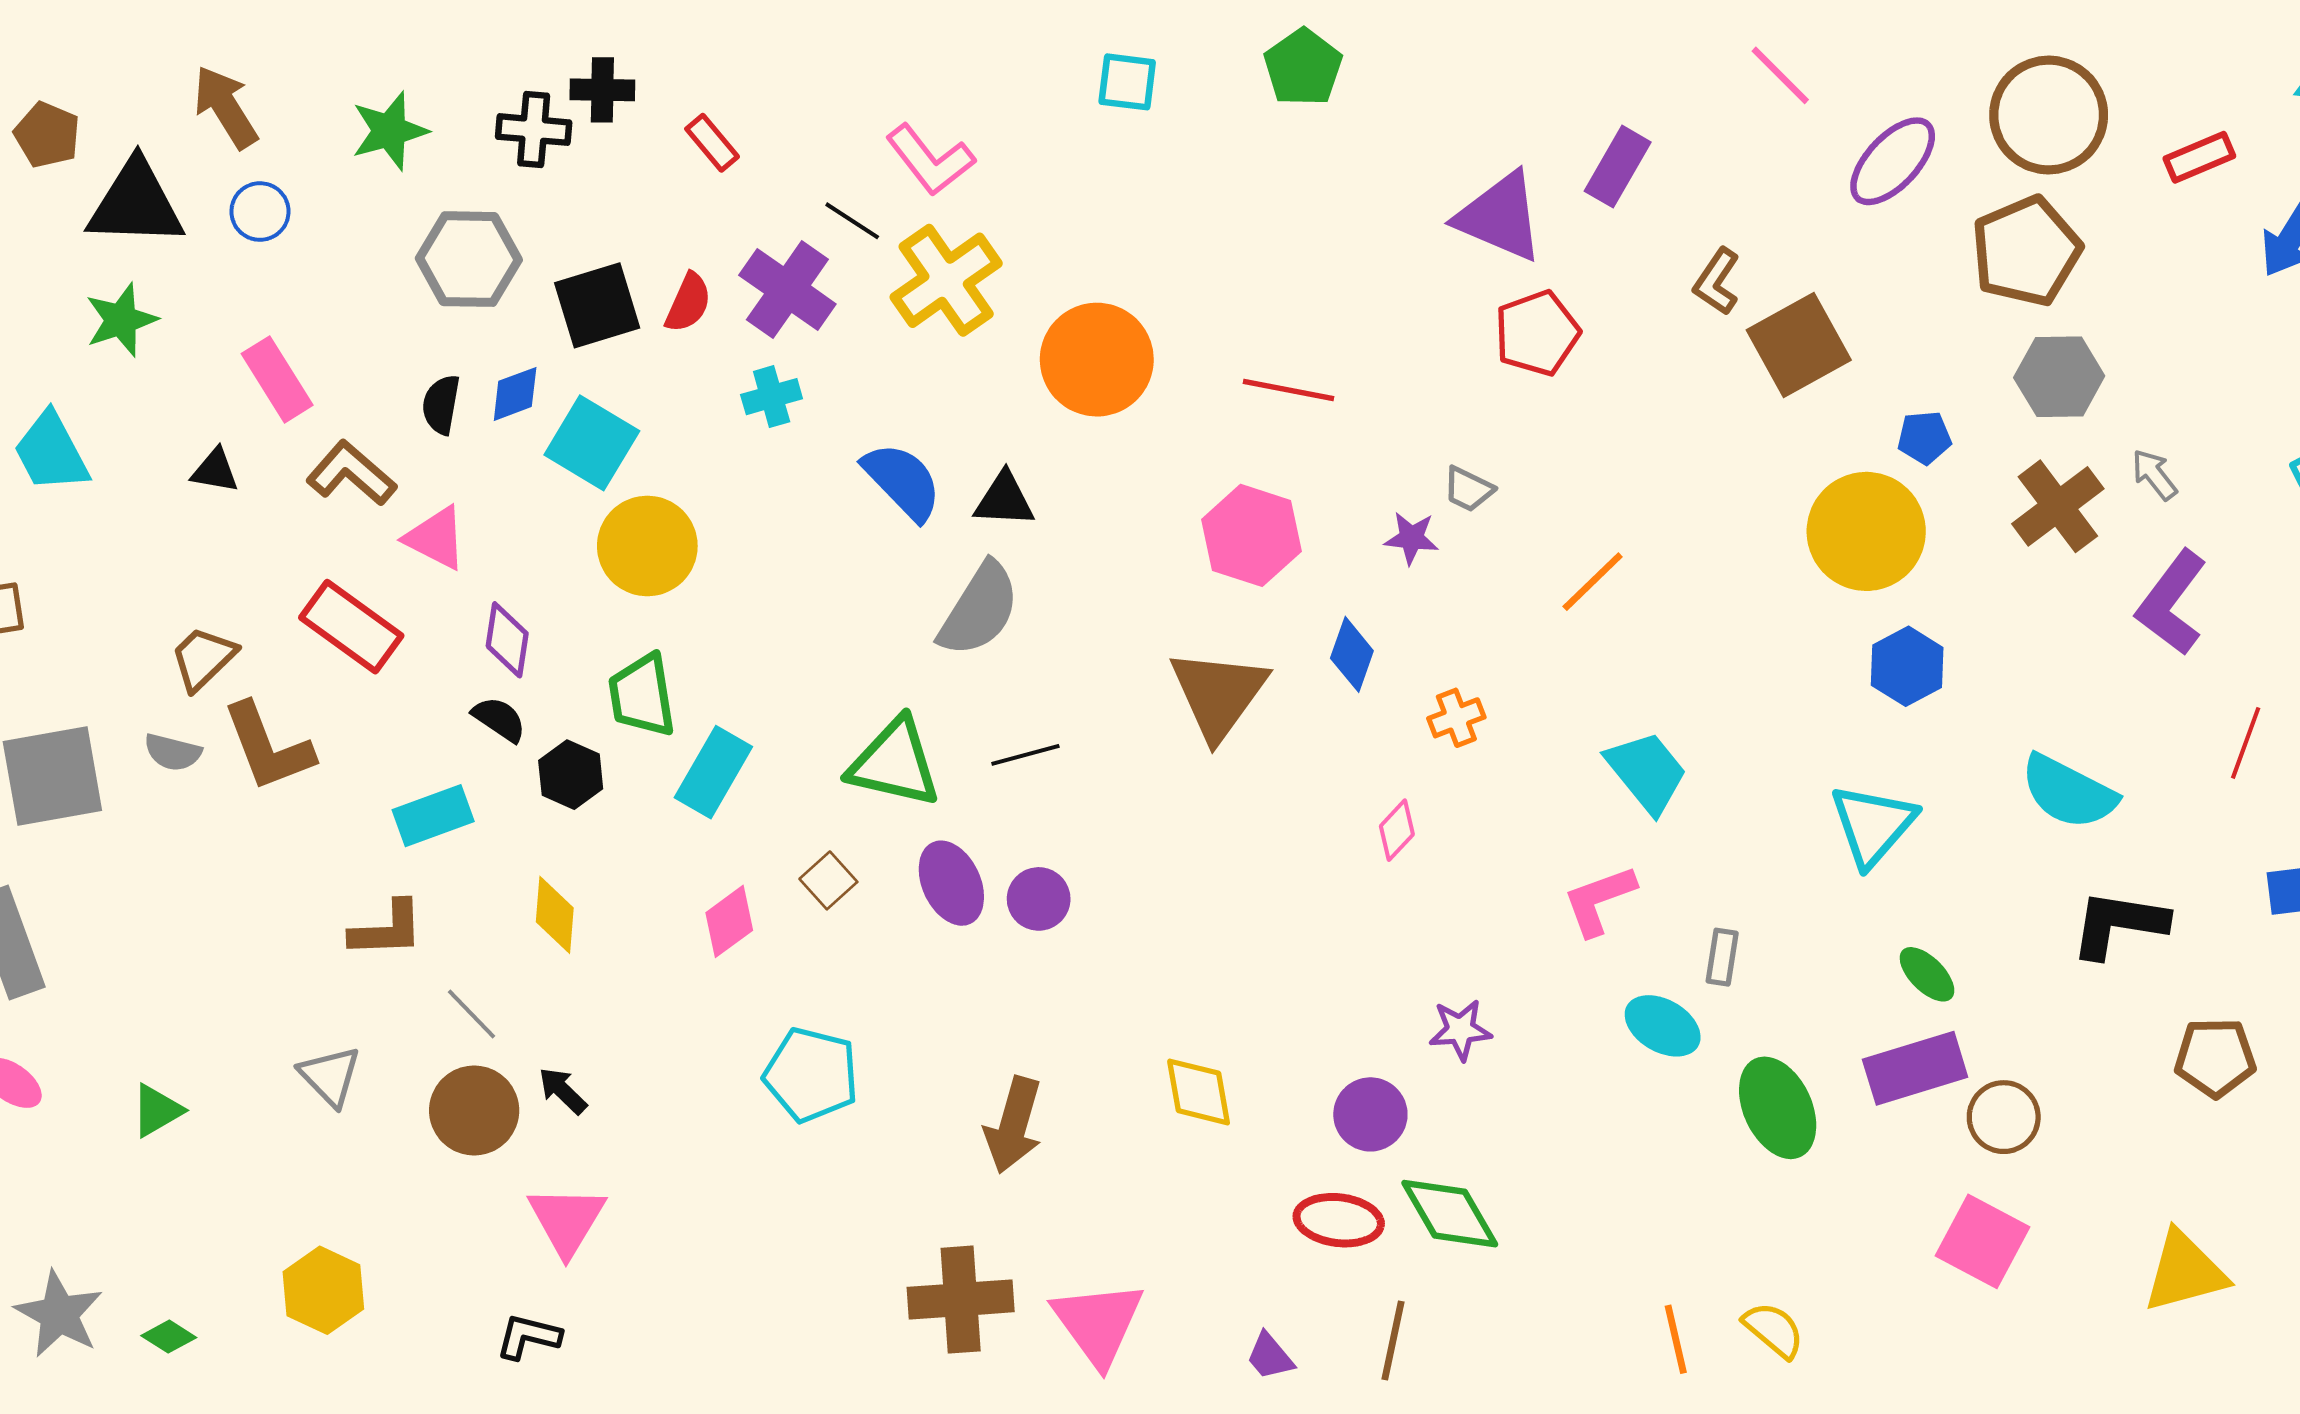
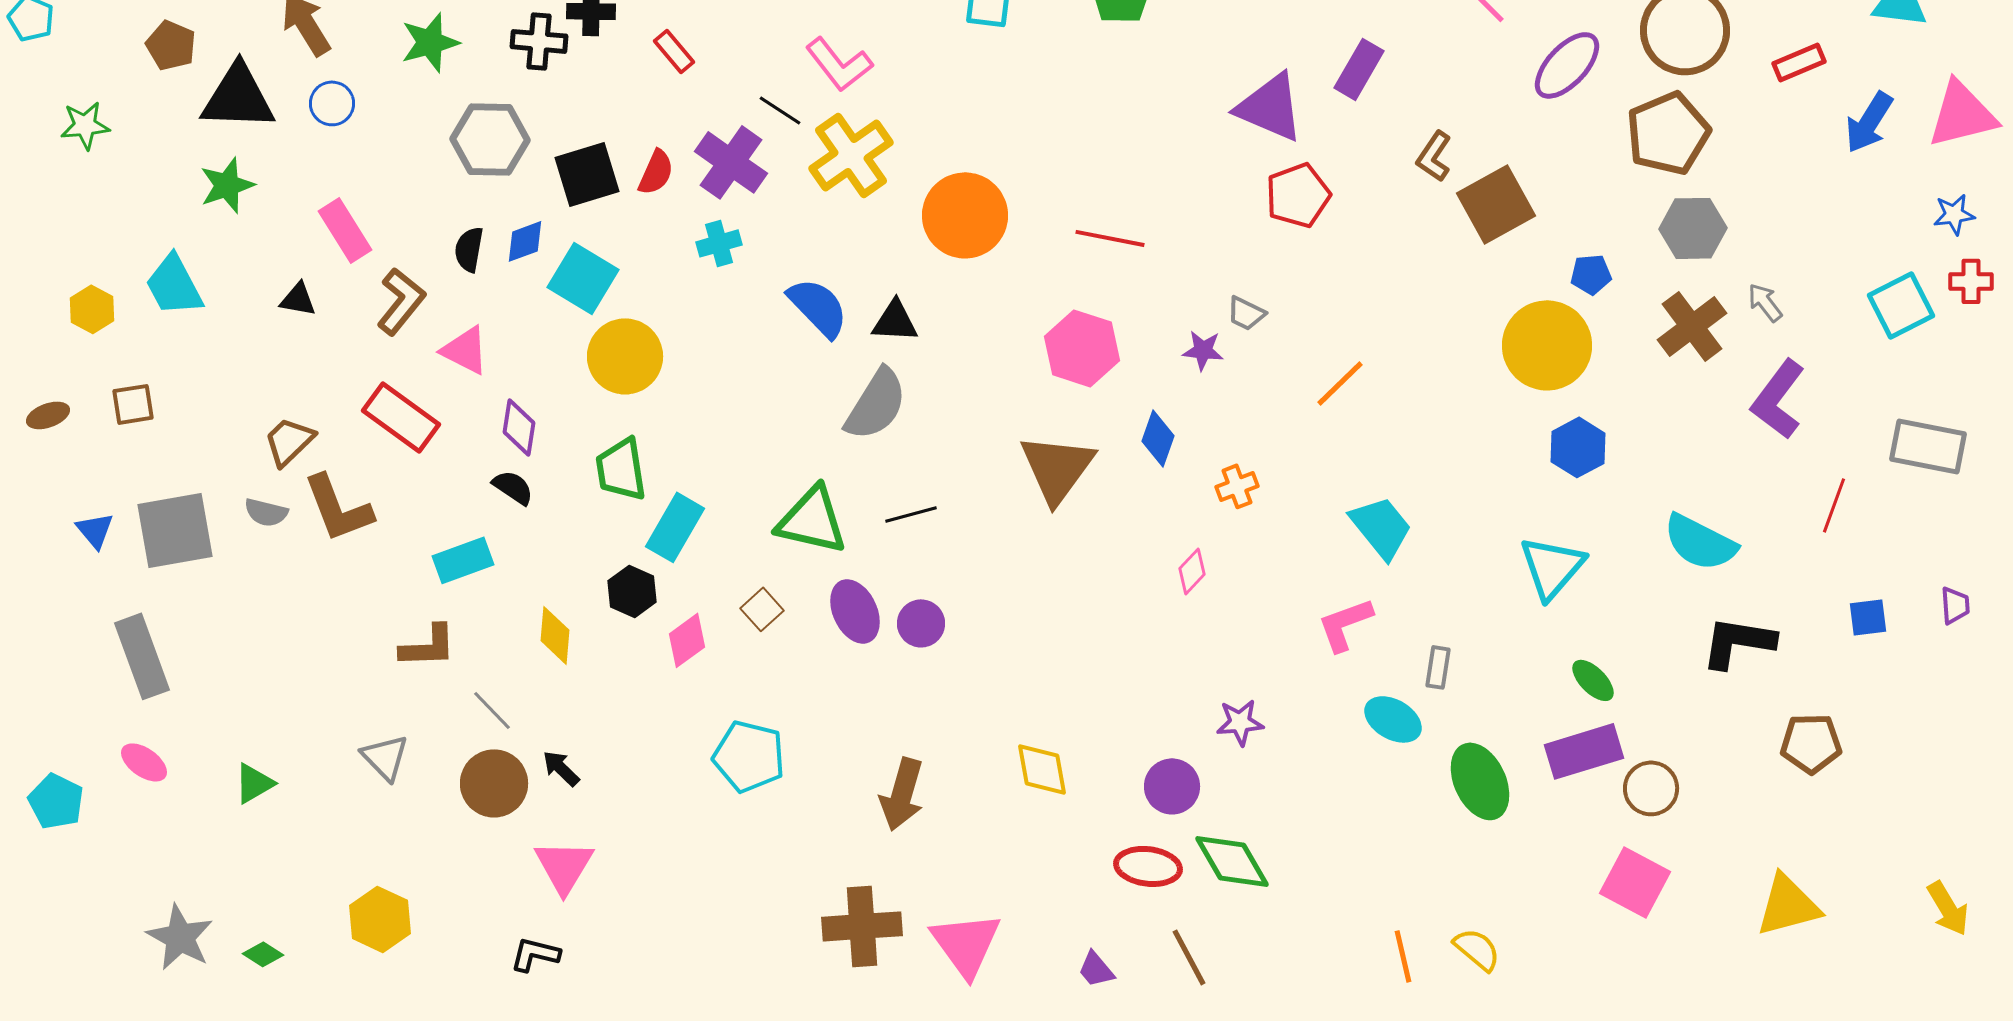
brown L-shape: (351, 473) -> (401, 301), turned 88
black hexagon: (571, 775) -> (632, 591), moved
brown line: (1393, 1341) -> (1189, 957), turned -40

